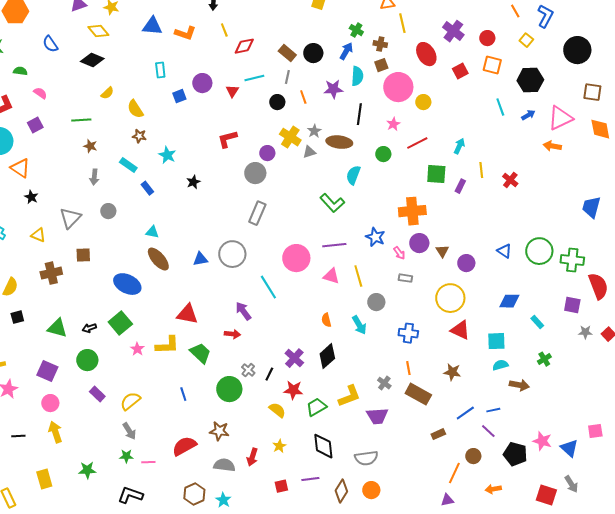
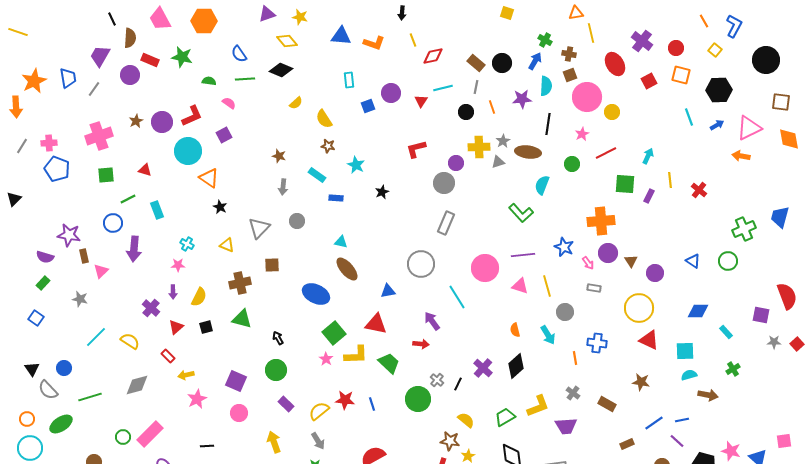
green line: (81, 120) -> (245, 79), moved
yellow cross: (290, 137) -> (479, 147), turned -35
blue rectangle: (147, 188) -> (336, 198), turned -48
green circle: (539, 251) -> (728, 261), size x0.7
blue triangle: (200, 259) -> (388, 291), moved
green cross: (572, 260) -> (744, 229), moved, turned -30
green square: (120, 323) -> (334, 333), moved
green triangle: (57, 328) -> (242, 319), moved
black arrow: (89, 328) -> (278, 338), turned 80
orange line: (408, 368) -> (575, 358), moved
red star: (293, 390) -> (345, 400), moved
brown rectangle: (418, 394) -> (607, 404), size x0.7
brown star: (219, 431) -> (450, 441), moved
yellow arrow: (55, 432) -> (274, 442), moved

